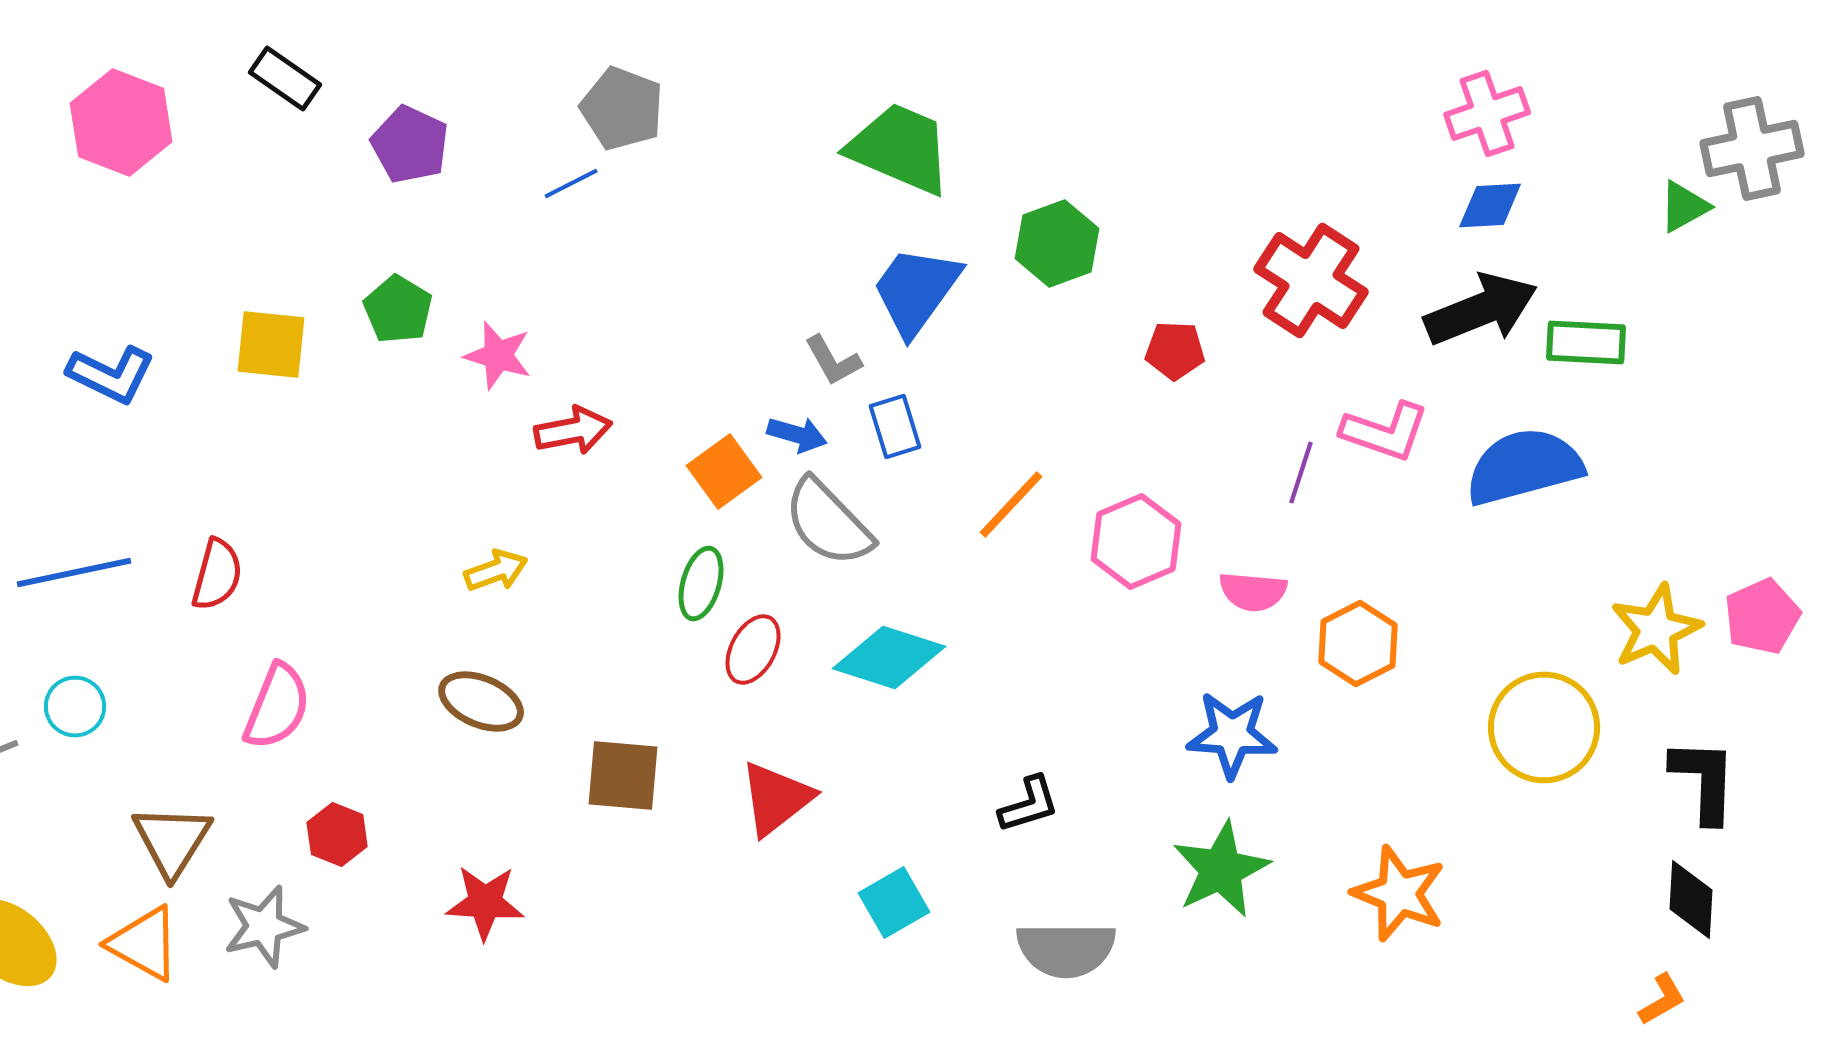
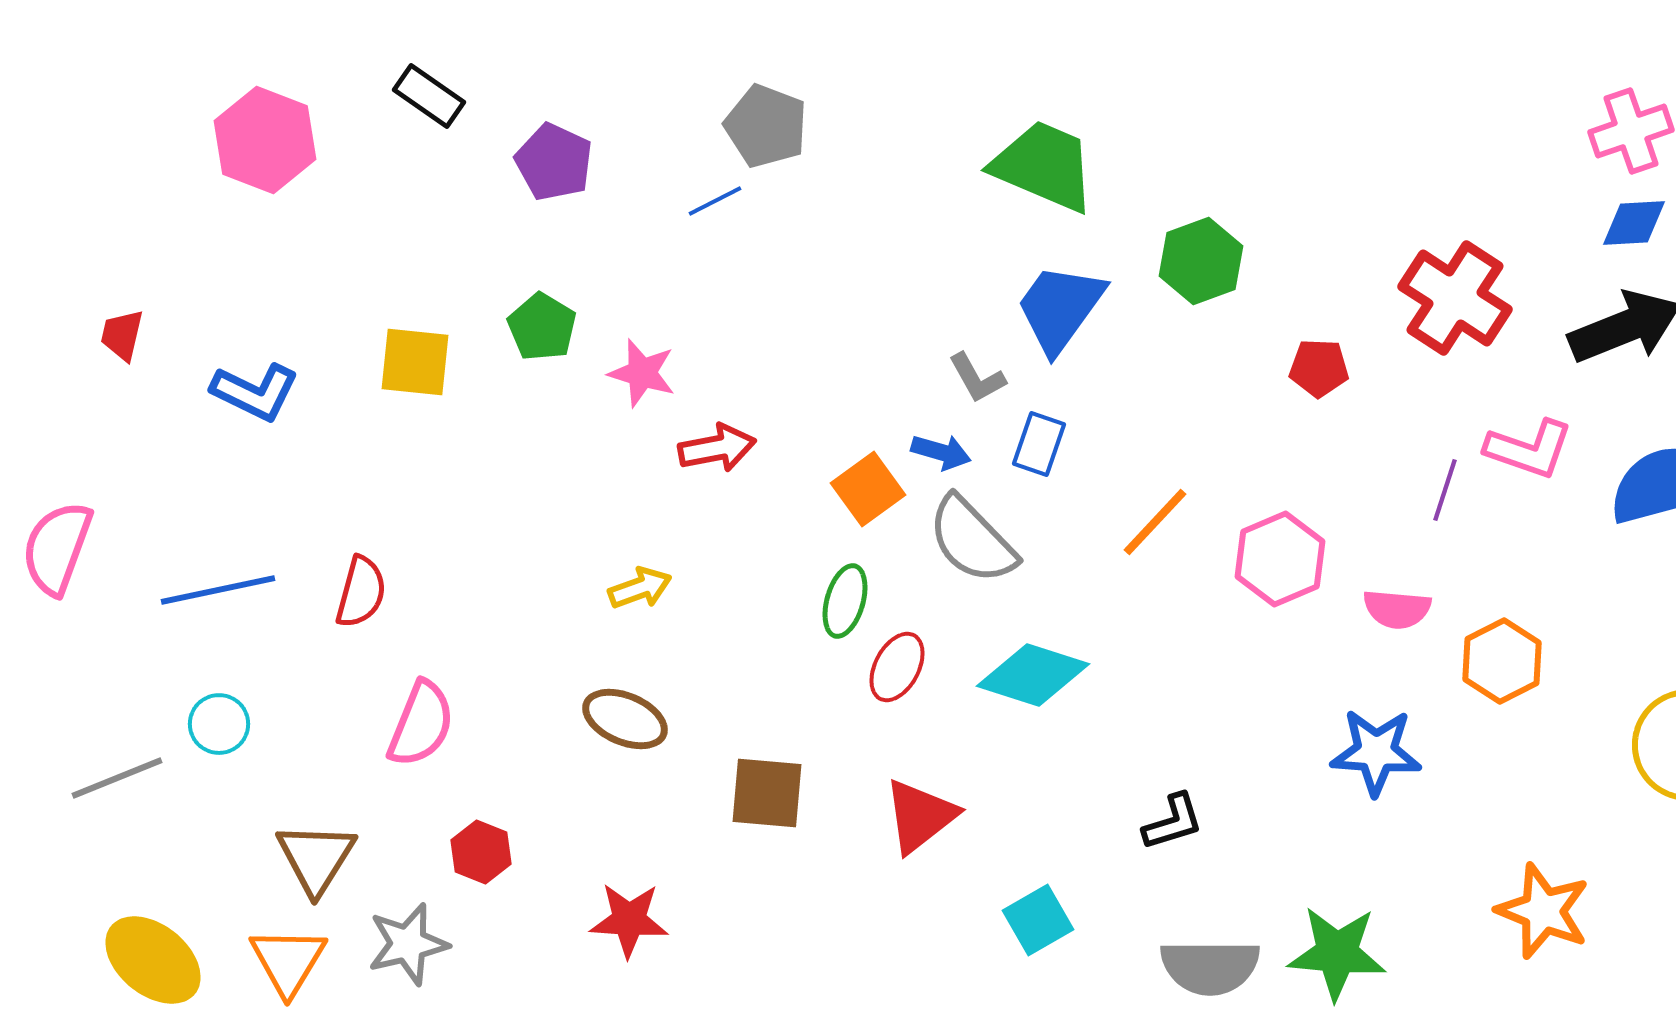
blue rectangle: (895, 426) -> (1039, 444), turned 36
green star: (1221, 870) -> (1337, 953), moved, turned 30
orange triangle: (144, 944) -> (288, 961), turned 32

